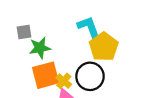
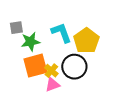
cyan L-shape: (89, 27) -> (61, 33), moved

